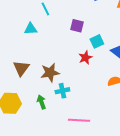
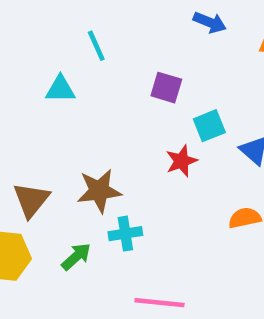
brown triangle: (21, 68) -> (31, 200), moved
green arrow: (41, 102) -> (76, 257), turned 64

